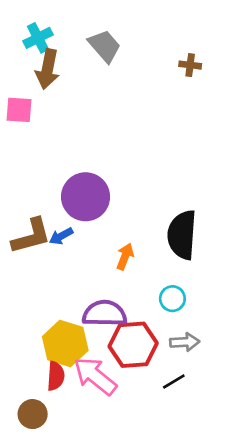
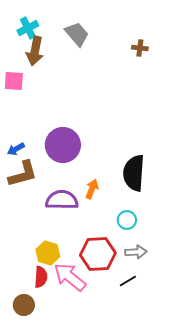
blue arrow: (61, 236) -> (16, 149), moved
purple semicircle: (105, 314) -> (62, 200), moved
yellow hexagon: (65, 343) -> (48, 253), size x0.7

